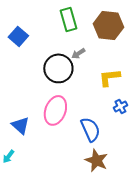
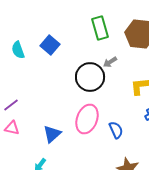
blue triangle: (20, 125) -> (52, 134), turned 36
blue semicircle: (90, 129) -> (116, 130), moved, size x0.7

